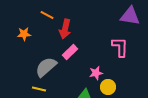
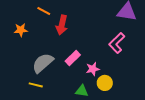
pink L-shape: (120, 47) -> (117, 43), turned -135
pink rectangle: (70, 52) -> (73, 58), moved

